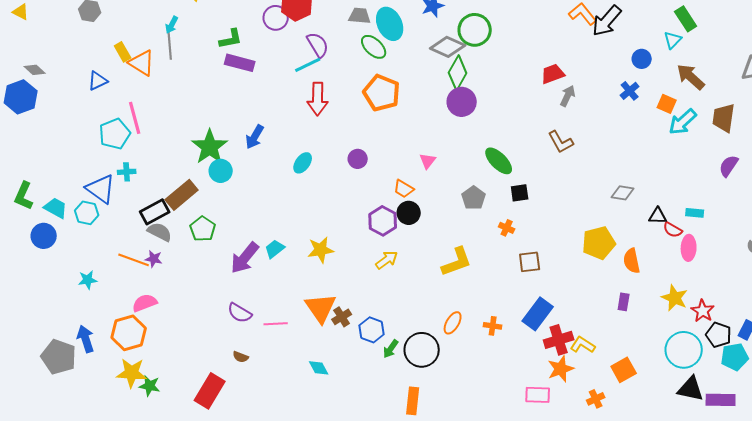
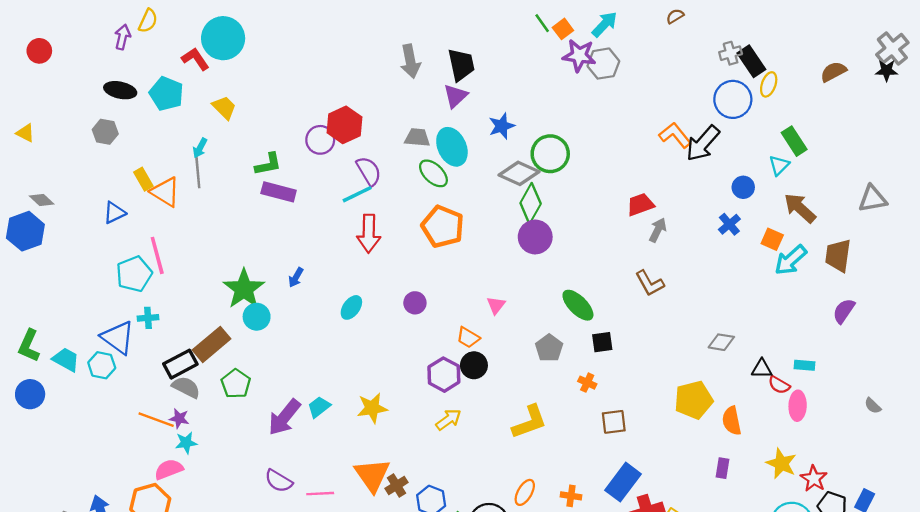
blue arrow: (255, 137) -> (296, 277), size x0.7
blue circle: (44, 236) -> (30, 394), moved
cyan star: (88, 280) -> (186, 443), moved

